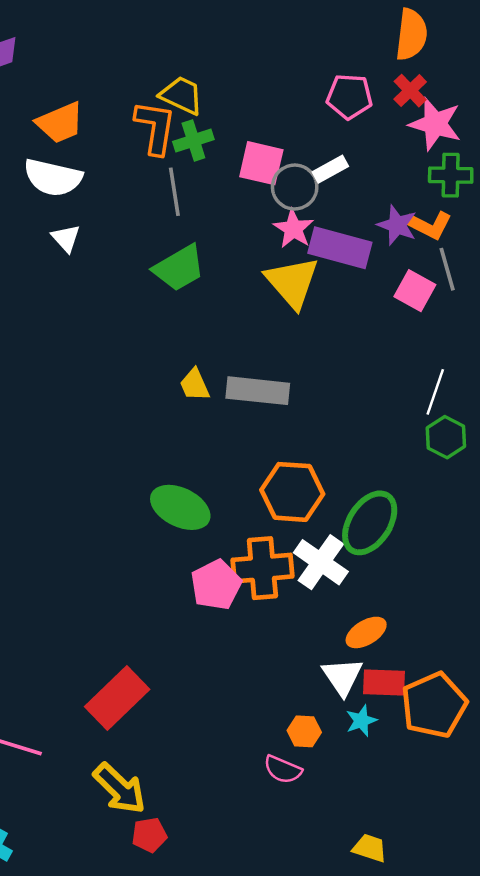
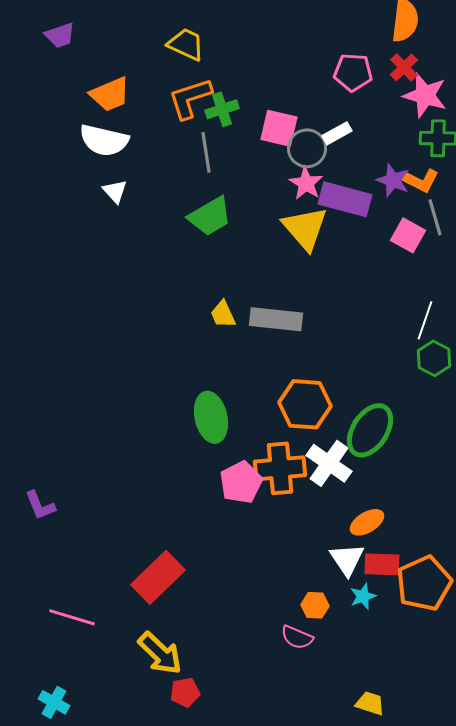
yellow trapezoid: (181, 95) -> (186, 44), moved
orange L-shape: (155, 127) -> (190, 98), turned -117
green ellipse: (180, 507) -> (211, 417), turned 51

